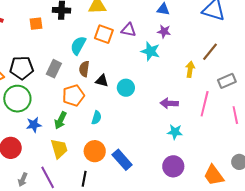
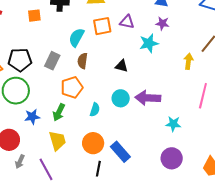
orange square: (104, 34) -> (102, 26), turned -30
cyan star: (150, 51) -> (149, 43), turned -30
black triangle: (102, 81) -> (121, 66), moved
cyan circle: (126, 88) -> (121, 98), moved
purple arrow: (169, 103) -> (148, 98), moved, size x1.4
black line: (84, 179) -> (98, 169), moved
gray arrow: (23, 180) -> (20, 162), moved

